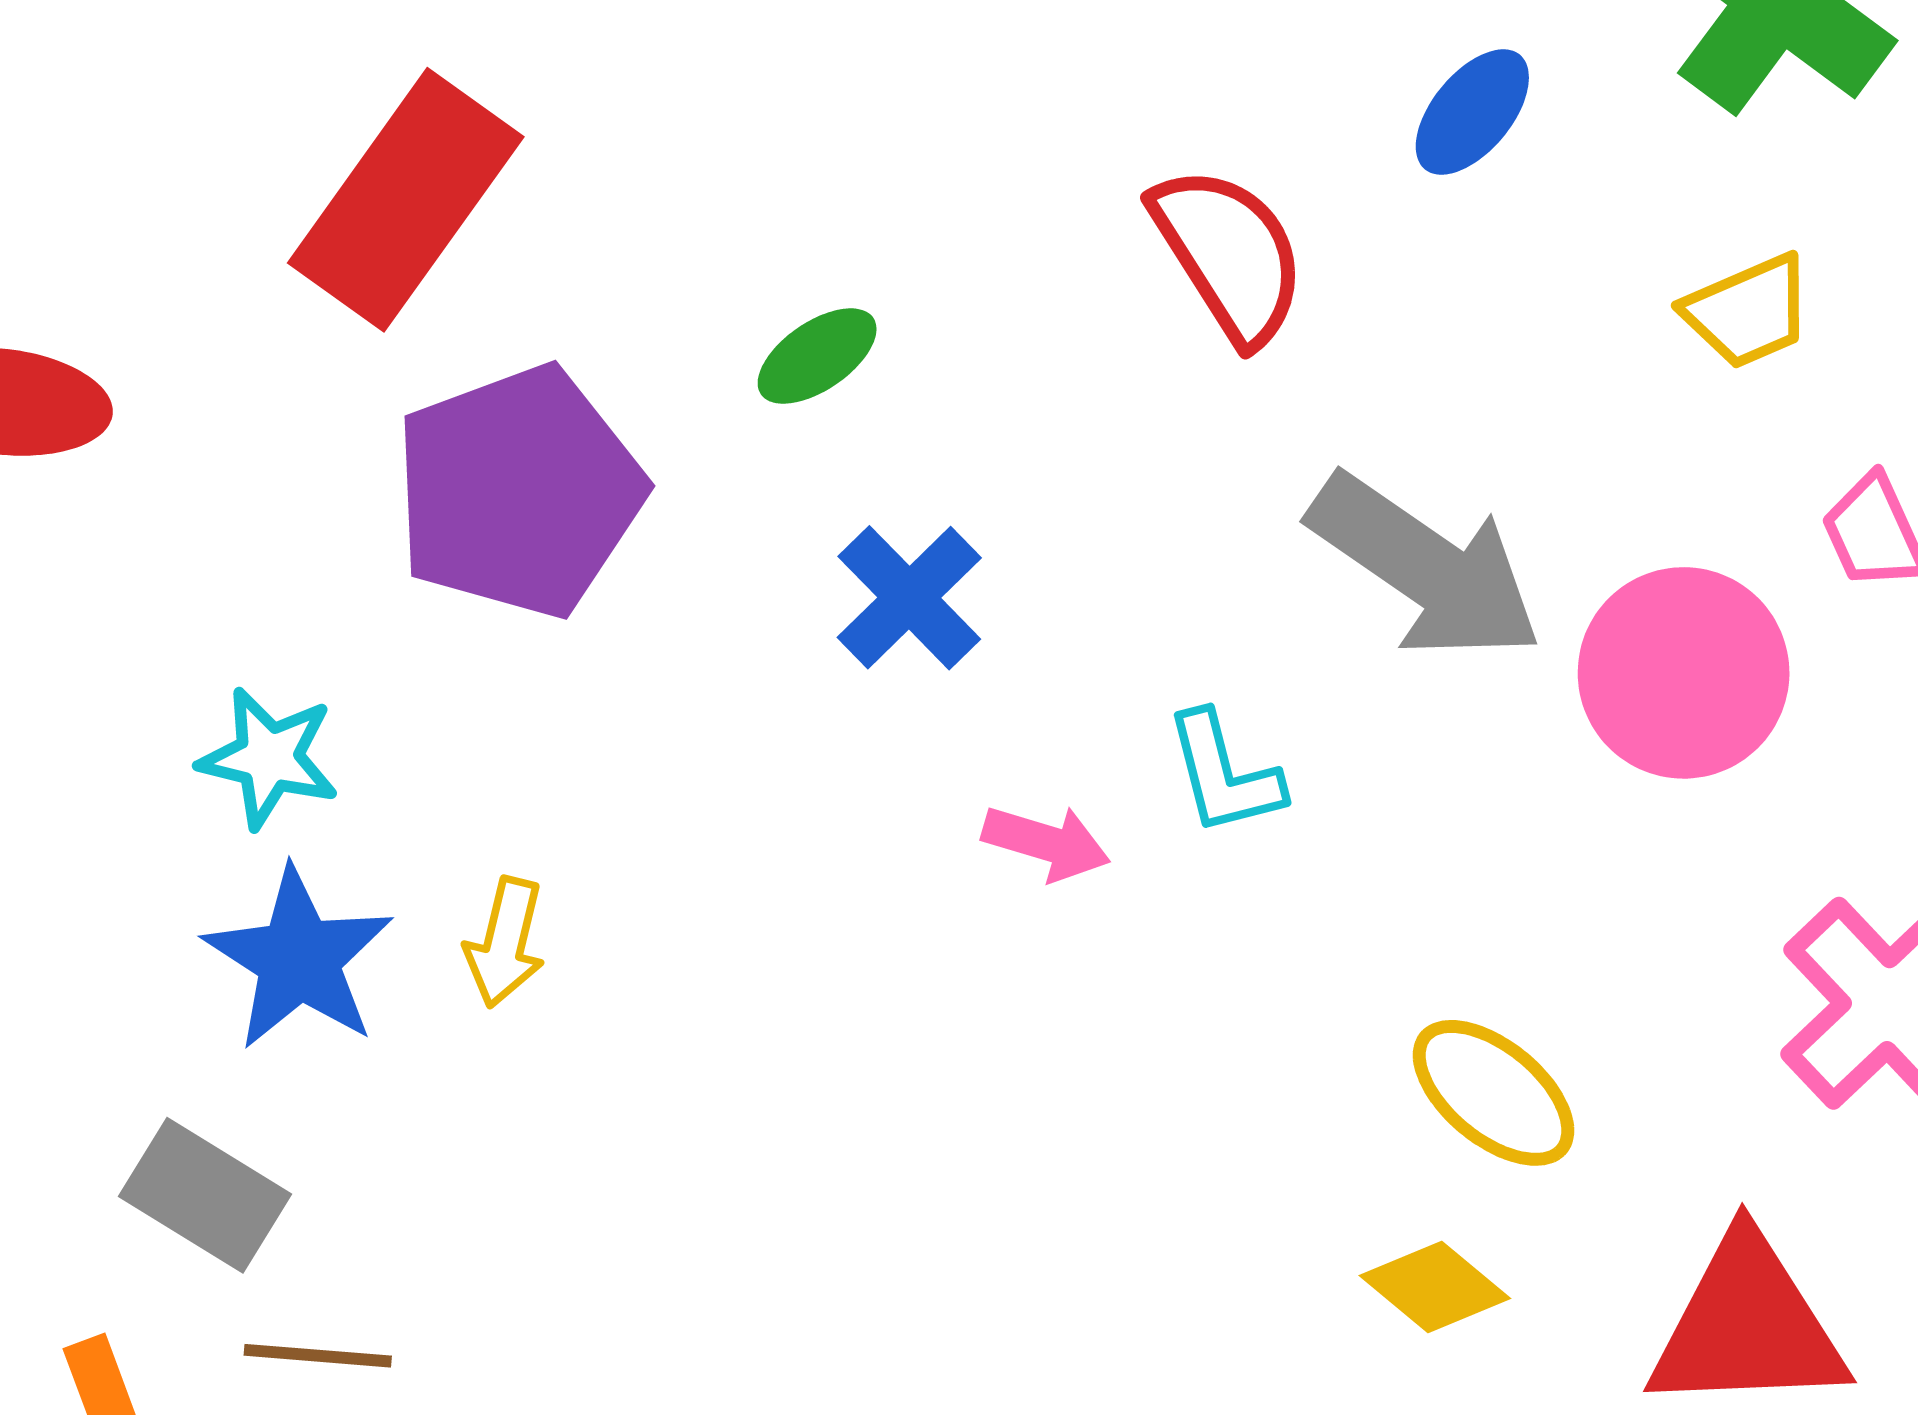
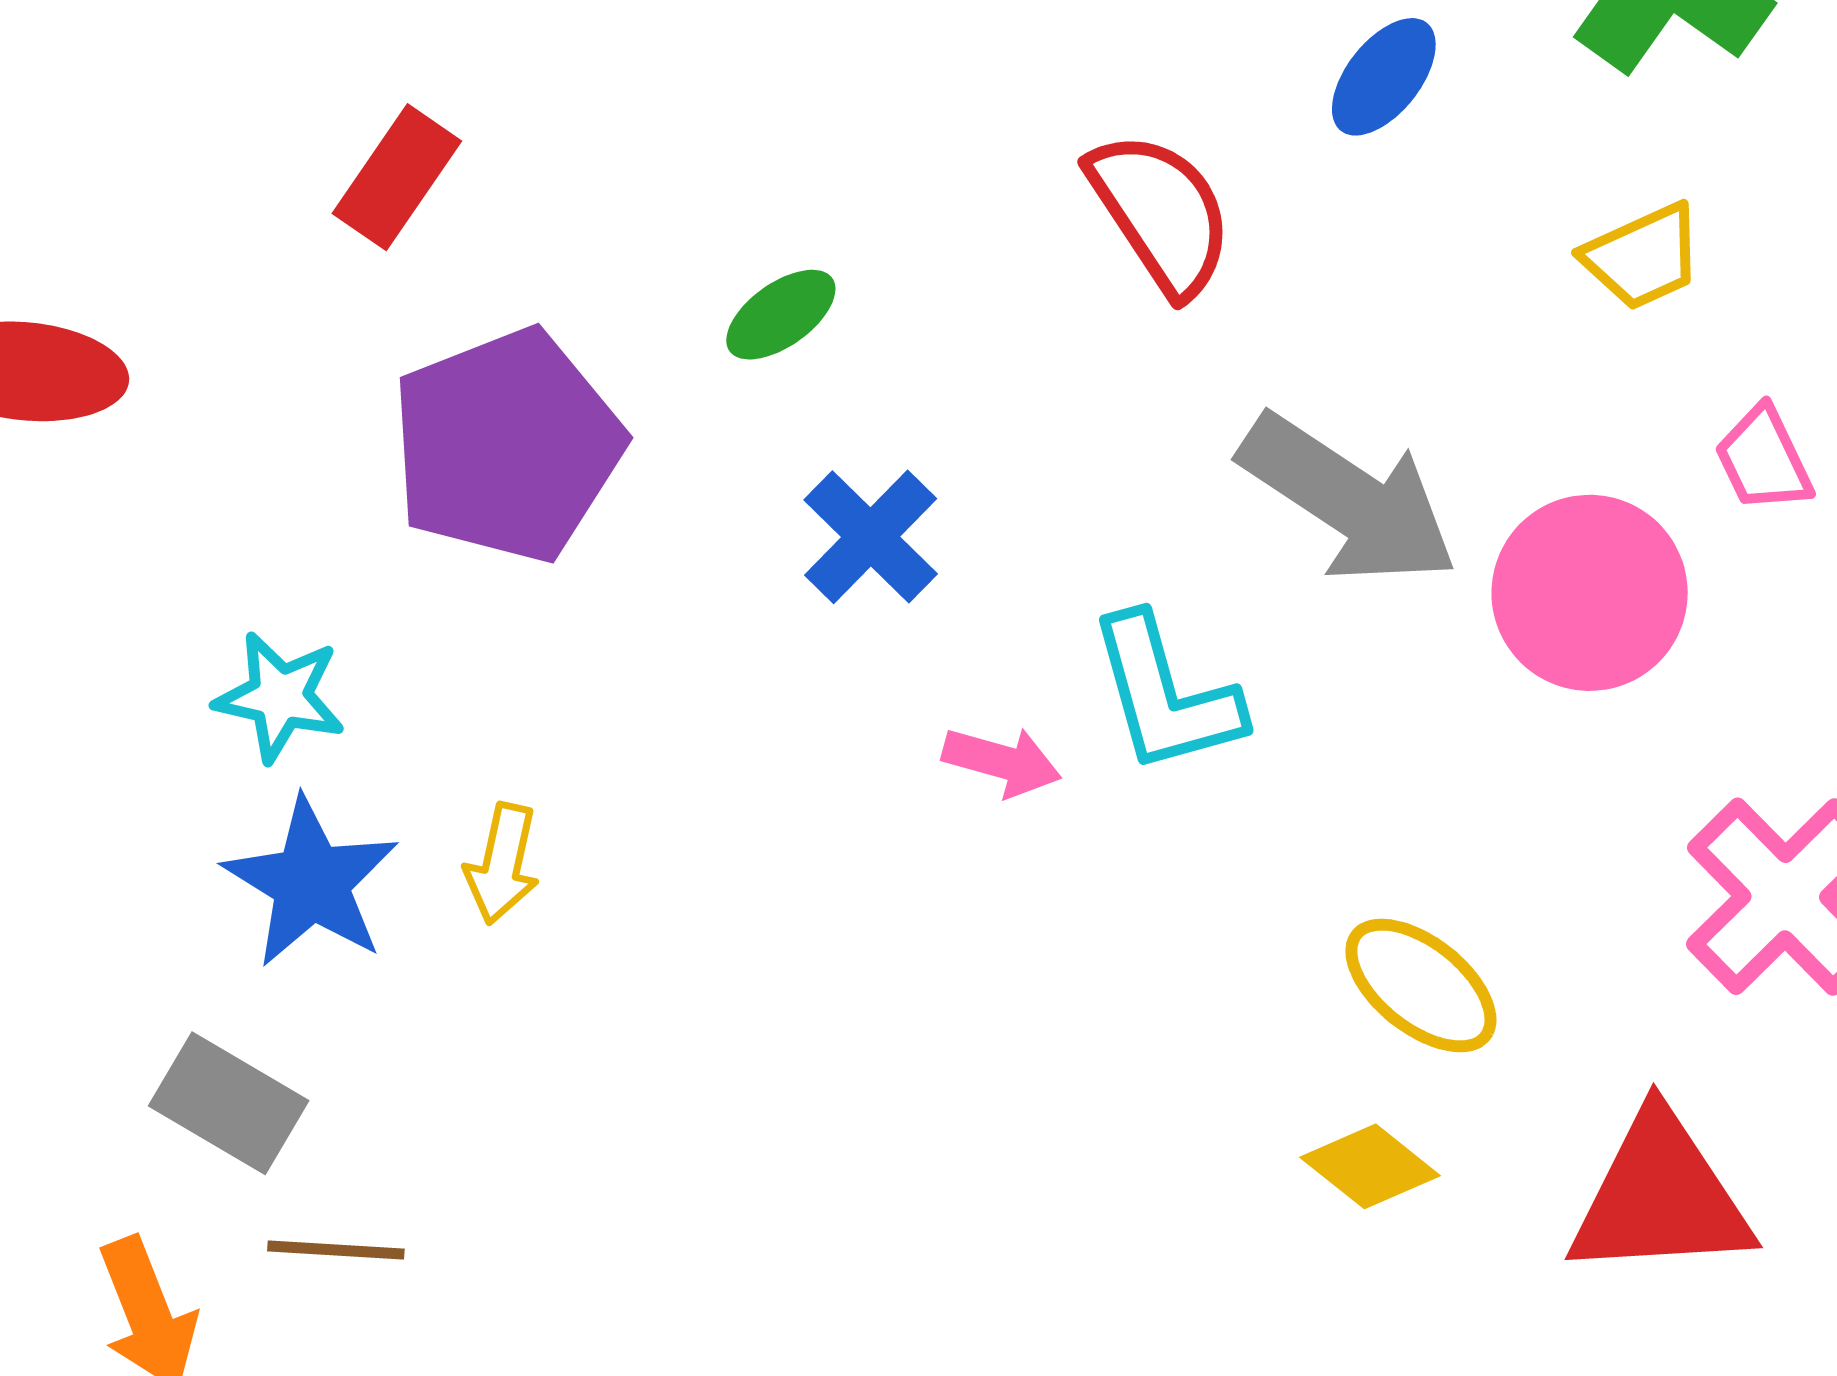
red rectangle: (406, 200) -> (397, 177), size x0.6
cyan L-shape: (1224, 774) -> (1165, 695), size x1.4

